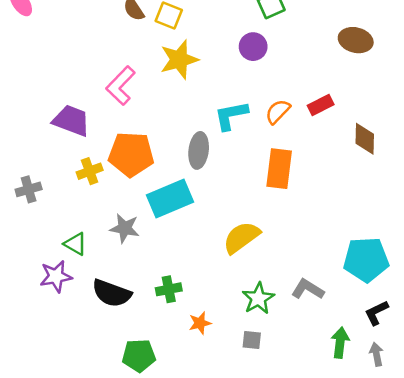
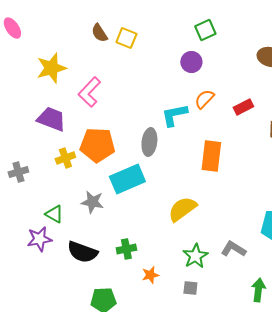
yellow star: (179, 60) -> (51, 68), moved
orange semicircle: (278, 111) -> (204, 99), moved

